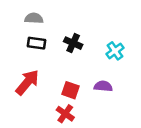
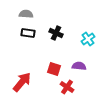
red arrow: (27, 82) -> (22, 82), moved
red cross: (65, 114) -> (67, 87), moved

